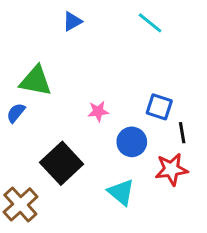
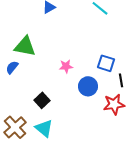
black square: (62, 163) -> (42, 100), size x0.6
cyan triangle: (121, 192) -> (44, 128), moved

